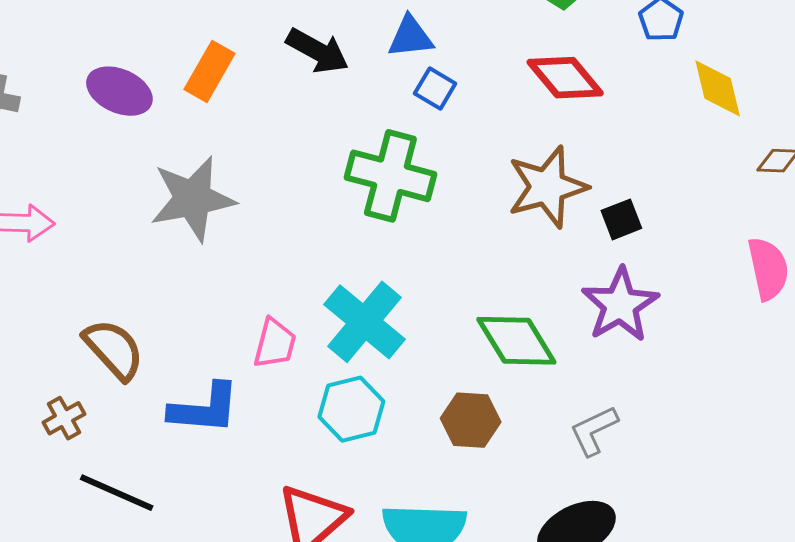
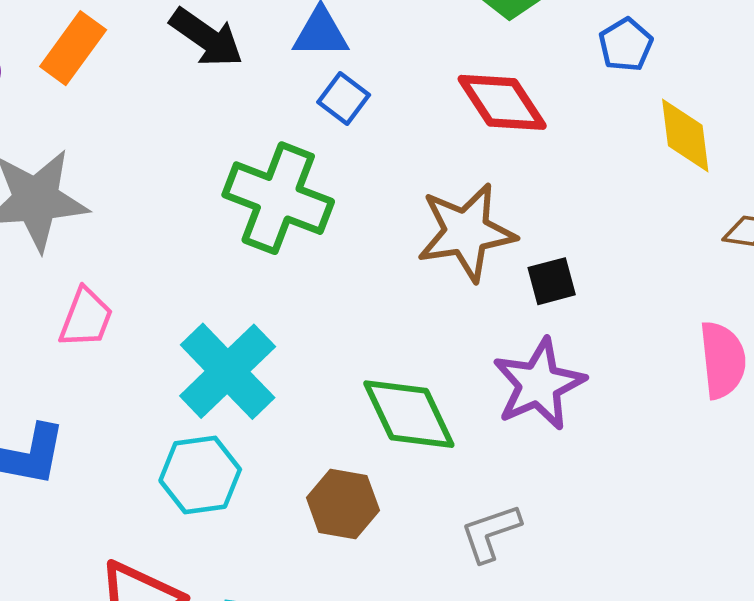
pink trapezoid: (275, 343) -> (86, 318), moved

